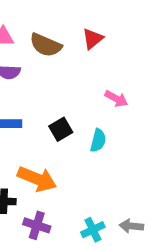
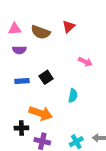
black square: (61, 129) -> (46, 77), moved
cyan semicircle: (98, 140) -> (73, 96), moved

